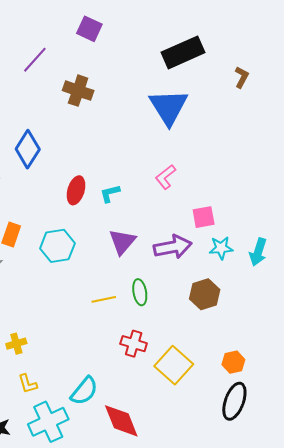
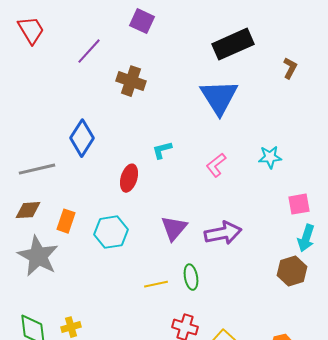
cyan L-shape: (110, 193) -> (162, 150), moved
pink square: (204, 217) -> (299, 204), moved
cyan star: (221, 248) -> (270, 157), moved
brown hexagon: (205, 294) -> (292, 271), moved

